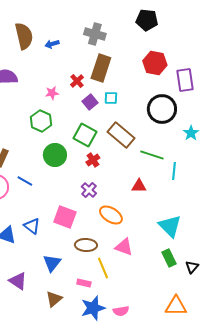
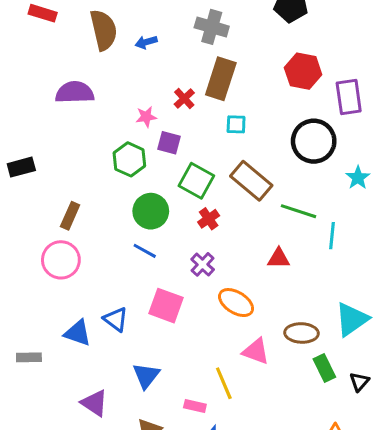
purple square: (90, 102) -> (169, 143), moved, turned -35
blue line: (25, 181) -> (145, 251), moved
cyan triangle: (170, 226) -> (352, 319), moved, turned 40
brown ellipse: (86, 245) -> (301, 333), moved

